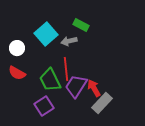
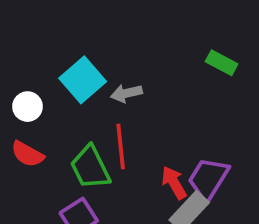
green rectangle: (81, 25) -> (222, 63), moved
purple trapezoid: (76, 86) -> (208, 179), moved

